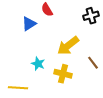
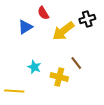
yellow arrow: (68, 46) -> (63, 31), moved
brown line: (93, 63) -> (76, 63), moved

